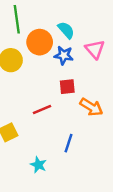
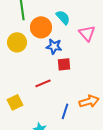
blue star: (64, 55) -> (54, 46), moved
orange arrow: (91, 107) -> (89, 101), moved, turned -48

